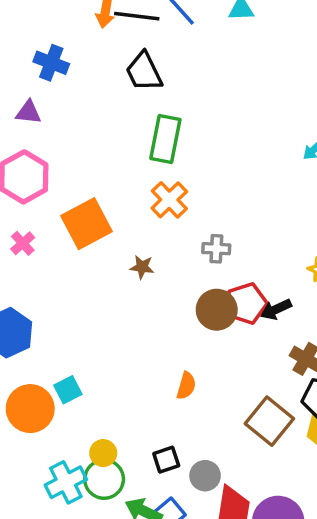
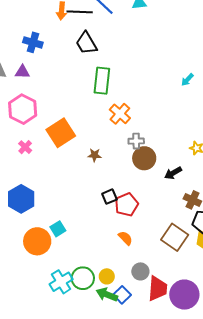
orange cross: (169, 200) -> (120, 114), moved
red pentagon: (246, 303) -> (127, 205), moved
brown circle: (217, 310) -> (144, 158), moved
orange semicircle: (186, 386) -> (125, 238), moved, turned -56
yellow circle: (103, 453) -> (107, 276), moved
black square: (166, 460) -> (109, 197), moved

